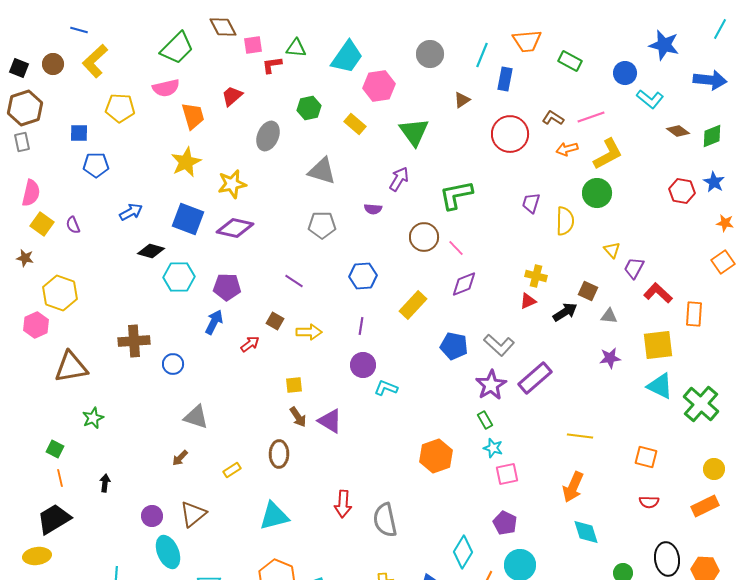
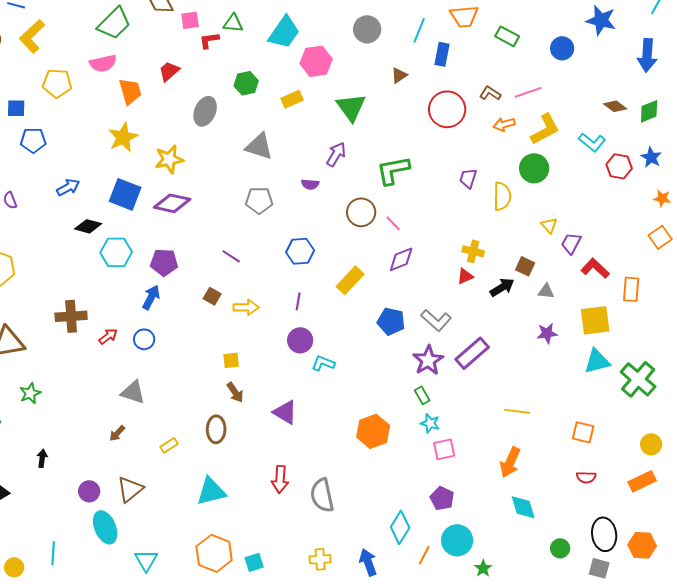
blue arrow: (710, 80) -> (647, 55), turned 88
cyan L-shape: (650, 99) -> (592, 142), moved
yellow rectangle: (355, 124) -> (292, 99), turned -65
red arrow: (250, 344) -> (108, 336), moved
blue circle: (173, 364) -> (144, 339), moved
cyan triangle: (660, 386) -> (597, 361), turned -40
purple triangle: (330, 421) -> (285, 412), moved

